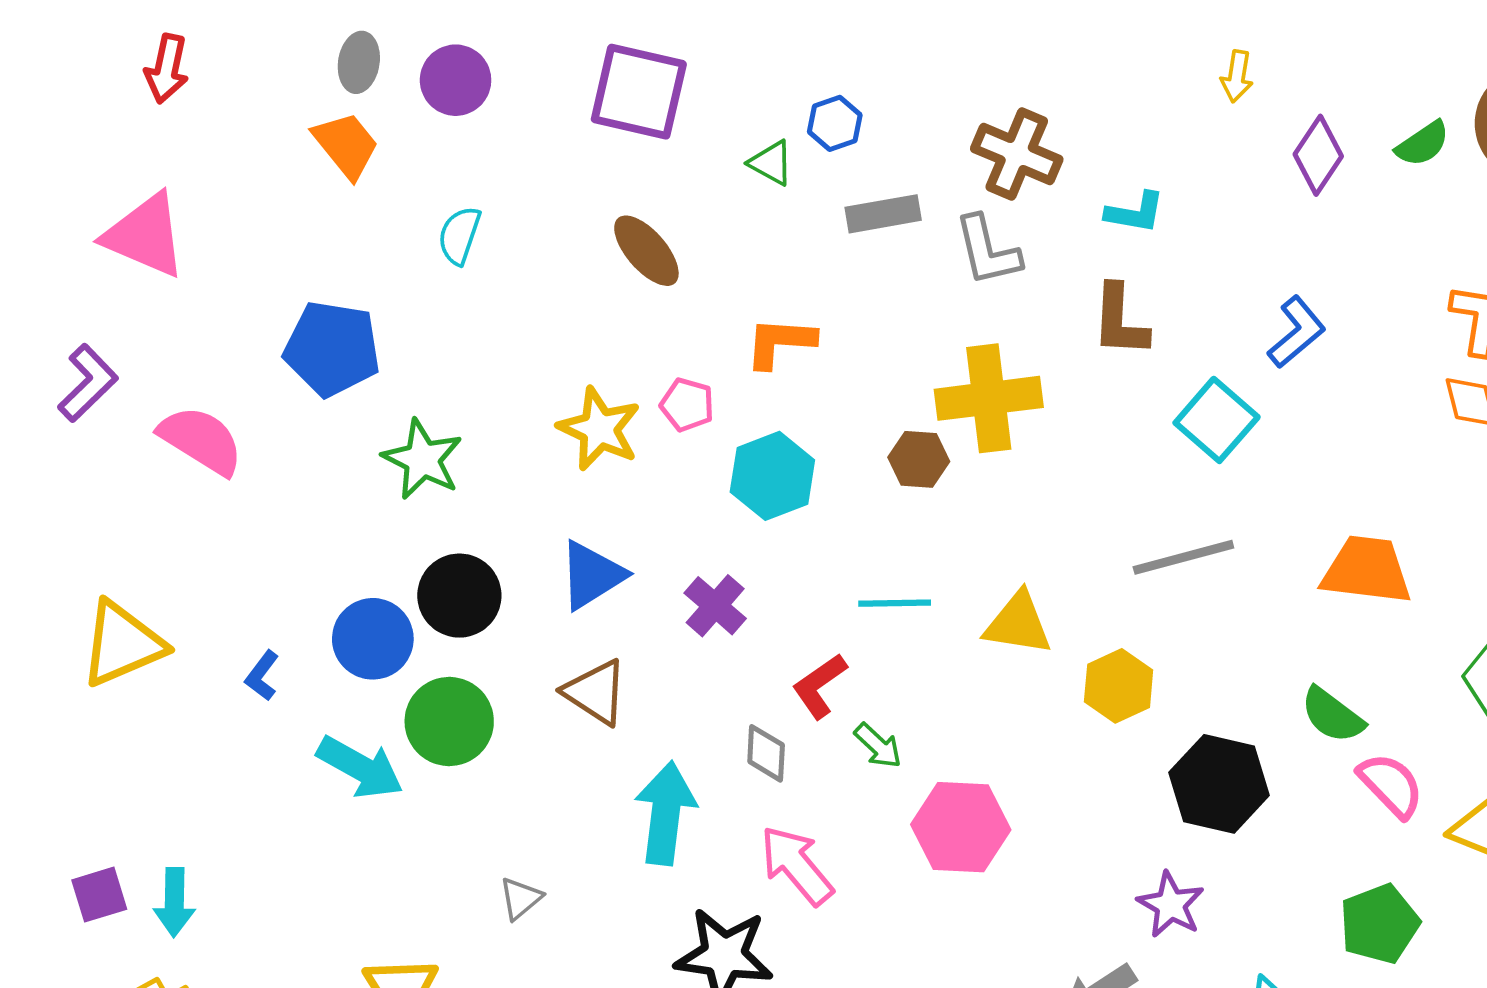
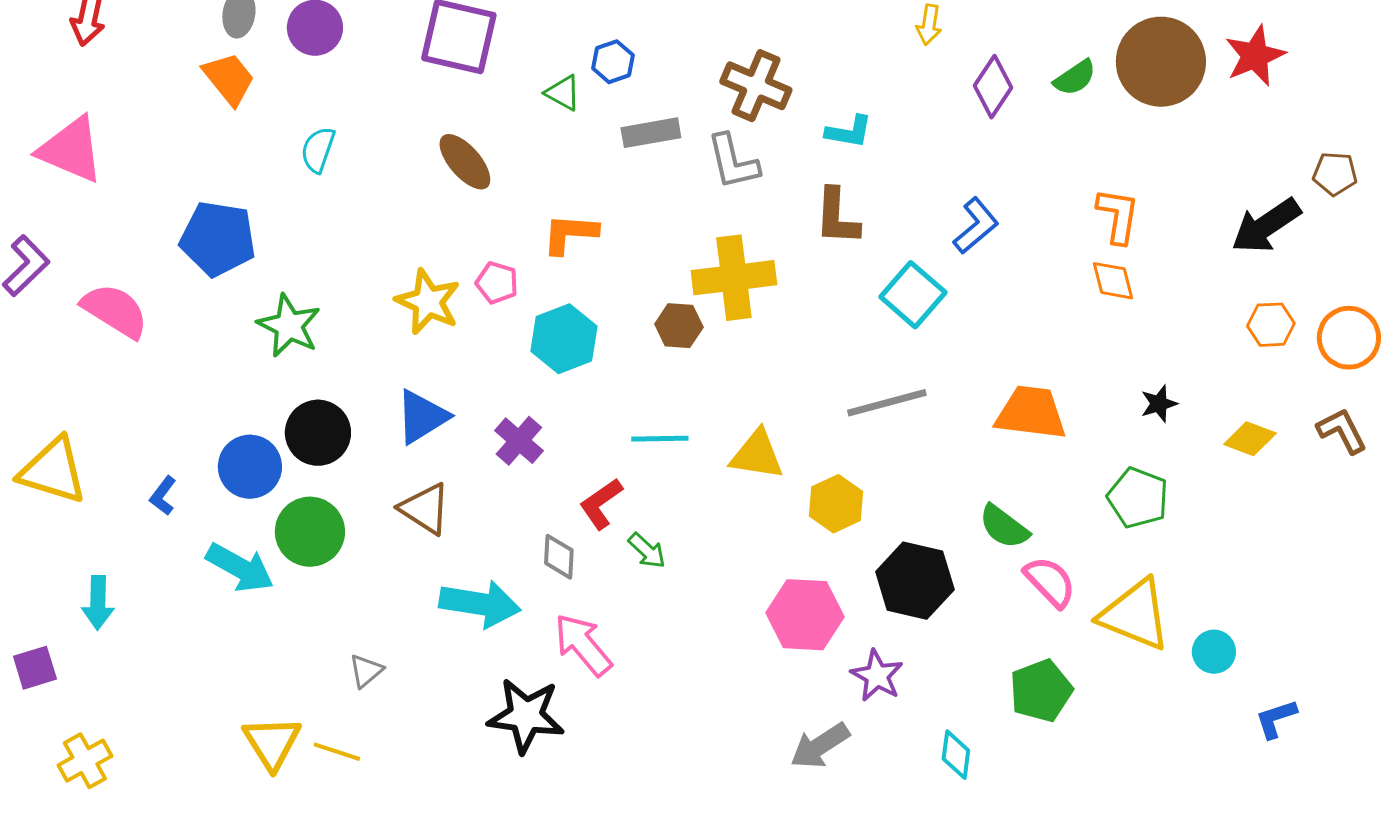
yellow triangle: (122, 644) -> (53, 471), turned 40
cyan arrow: (666, 813) -> (480, 604), turned 92
pink hexagon: (961, 827) -> (805, 615), moved
cyan arrow: (174, 902) -> (98, 603), moved

